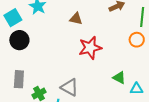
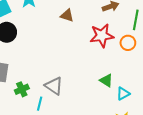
red star: (90, 48) -> (102, 36), moved
cyan triangle: (137, 89) -> (123, 94), turned -32

